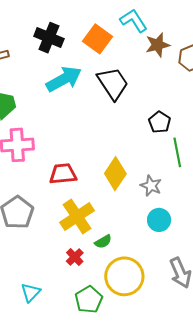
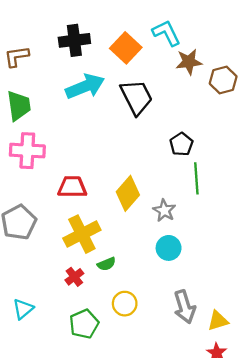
black cross: (49, 38) -> (74, 40), turned -36
yellow circle: (124, 276) -> (125, 304), size x0.6

